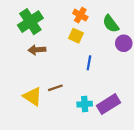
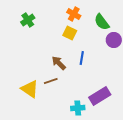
green cross: (30, 22) -> (28, 20), size x0.6
brown arrow: (37, 50) -> (59, 63), moved, turned 49
cyan cross: (85, 104) -> (78, 108), moved

